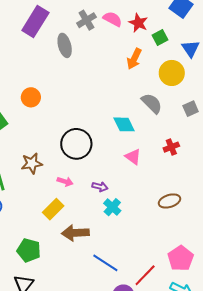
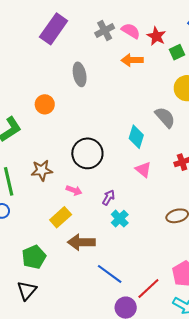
gray ellipse: (65, 45) -> (80, 74), moved
orange arrow: (134, 59) -> (132, 60), moved, turned 60
cyan diamond: (124, 124) -> (136, 137), turned 40
purple arrow: (100, 187) -> (109, 198), turned -77
green pentagon: (29, 250) -> (34, 257), turned 30

